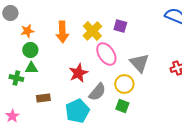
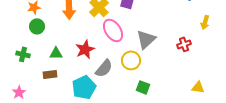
gray triangle: (139, 63) -> (146, 39), turned 30
green triangle: (31, 68) -> (56, 53), moved
green square: (122, 106) -> (143, 87), moved

